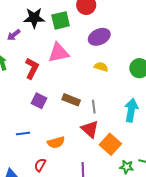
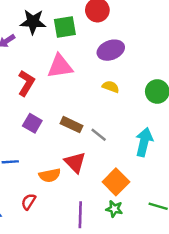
gray line: (94, 107) -> (99, 135), turned -48
red triangle: (90, 129) -> (75, 162), moved
green star: (127, 167) -> (114, 209), moved

